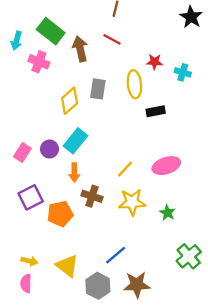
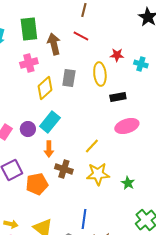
green rectangle: (51, 31) -> (29, 29), turned 45
pink cross: (39, 62) -> (29, 63), moved, turned -36
pink ellipse: (166, 166) -> (127, 126), moved
blue line: (116, 255) -> (84, 219), turned -42

